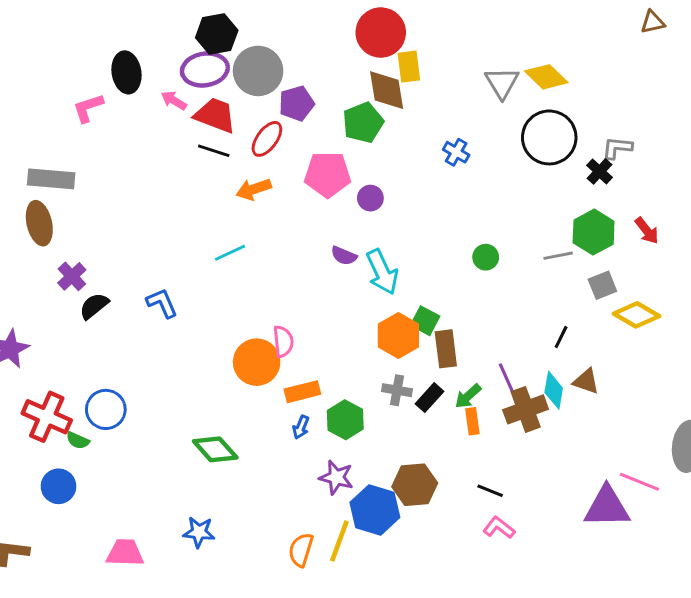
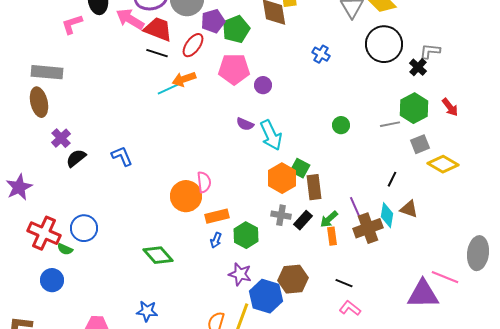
pink arrow: (174, 101) -> (130, 19), size x1.6
green pentagon: (363, 123) -> (236, 29), moved
cyan line: (230, 253) -> (168, 89), moved

